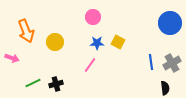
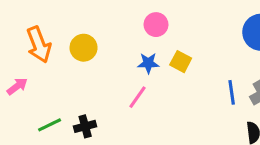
pink circle: (93, 17) -> (156, 25), moved
yellow circle: (55, 42) -> (84, 48), moved
pink arrow: (12, 58) -> (17, 86), turned -56

